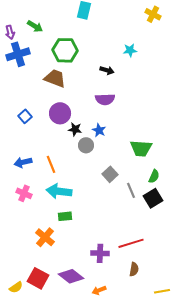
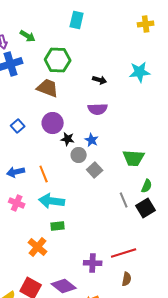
yellow cross: (153, 14) -> (146, 24), turned -35
cyan star: (130, 50) -> (140, 72), moved, size x1.5
gray square: (110, 174) -> (95, 170), moved

